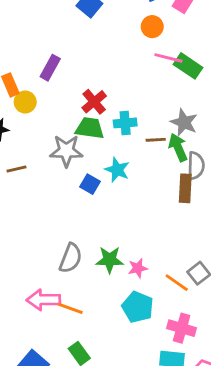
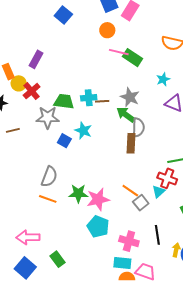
red cross: (94, 102) -> (32, 91), moved
brown line: (156, 140) -> (102, 101), moved
green arrow: (178, 147) -> (126, 115), turned -30
gray semicircle: (71, 258) -> (49, 177), moved
pink star: (138, 268) -> (98, 199), size x1.6
orange line: (177, 283) -> (130, 191), moved
pink arrow: (43, 300) -> (28, 237), moved
orange line: (70, 308) -> (48, 199), moved

